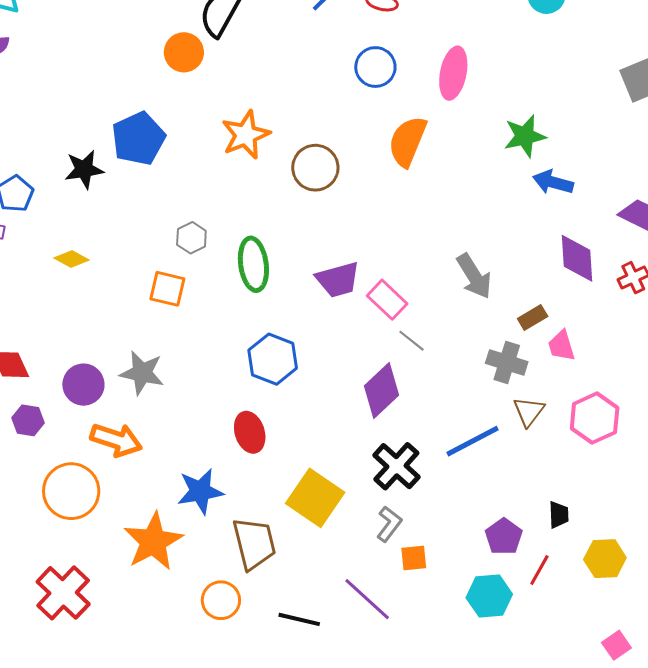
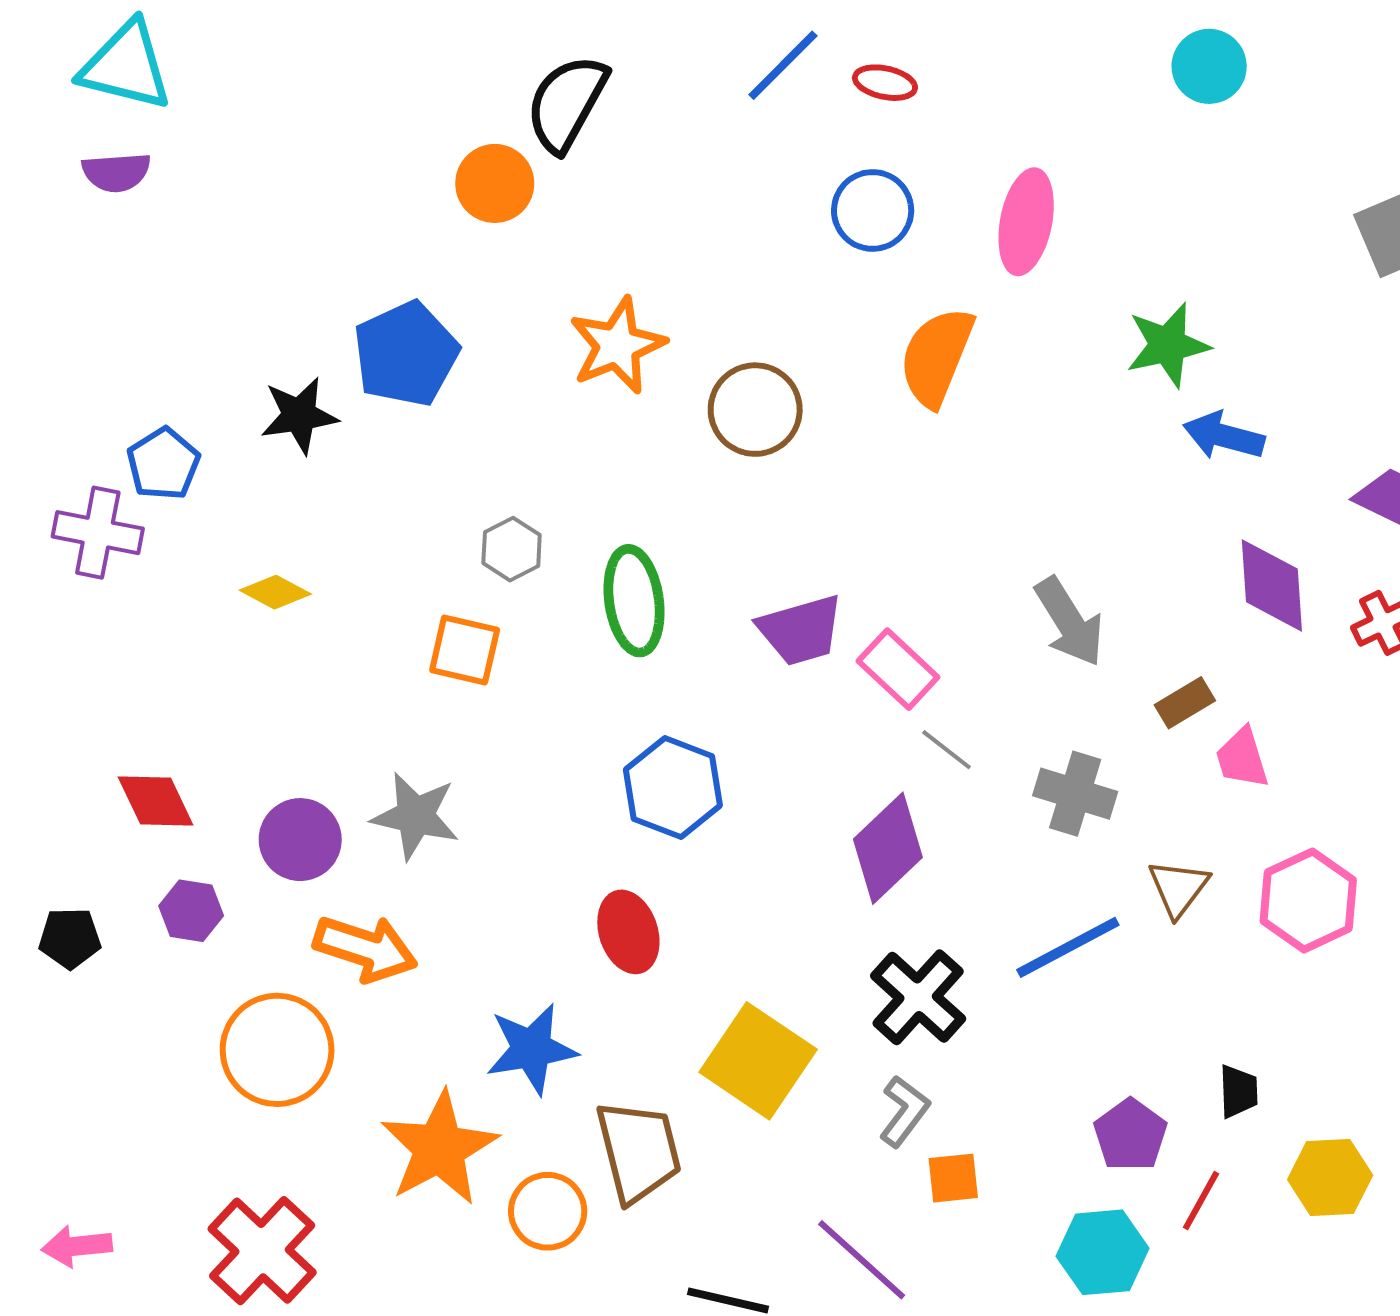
gray cross: (507, 363) -> (1075, 794), moved
orange circle: (221, 600) -> (548, 1211), moved

